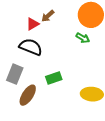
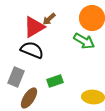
red triangle: (33, 24) -> (34, 27), size x1.6
green arrow: (83, 38) -> (84, 41), size x1.5

